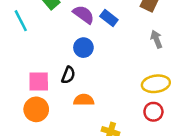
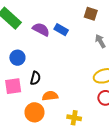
blue circle: (83, 48) -> (17, 58), moved
orange circle: (36, 109) -> (34, 112), moved

